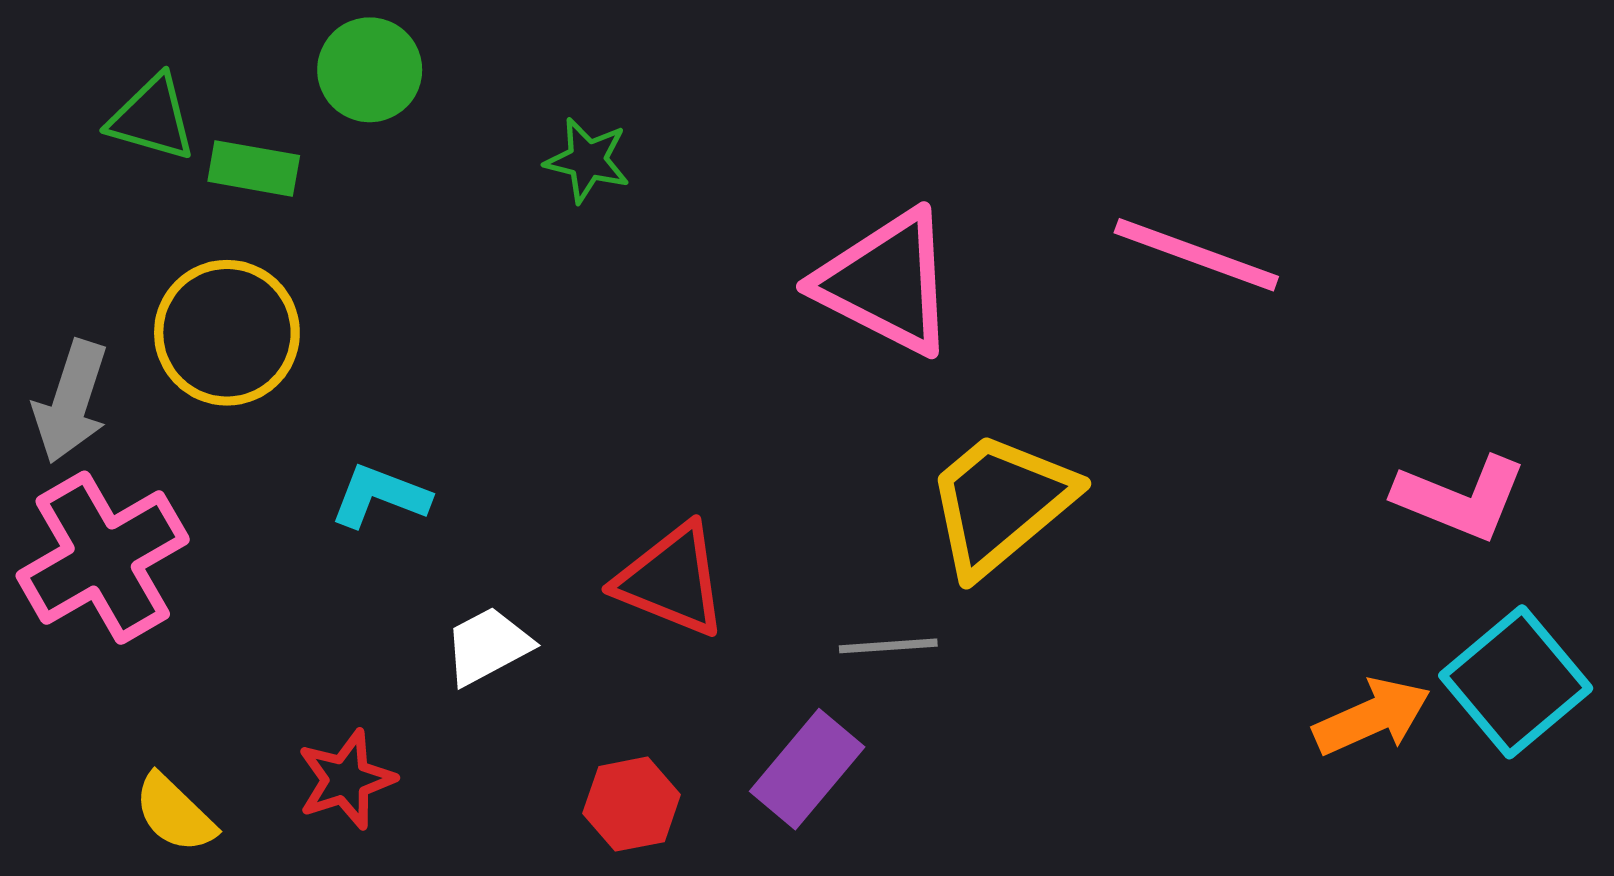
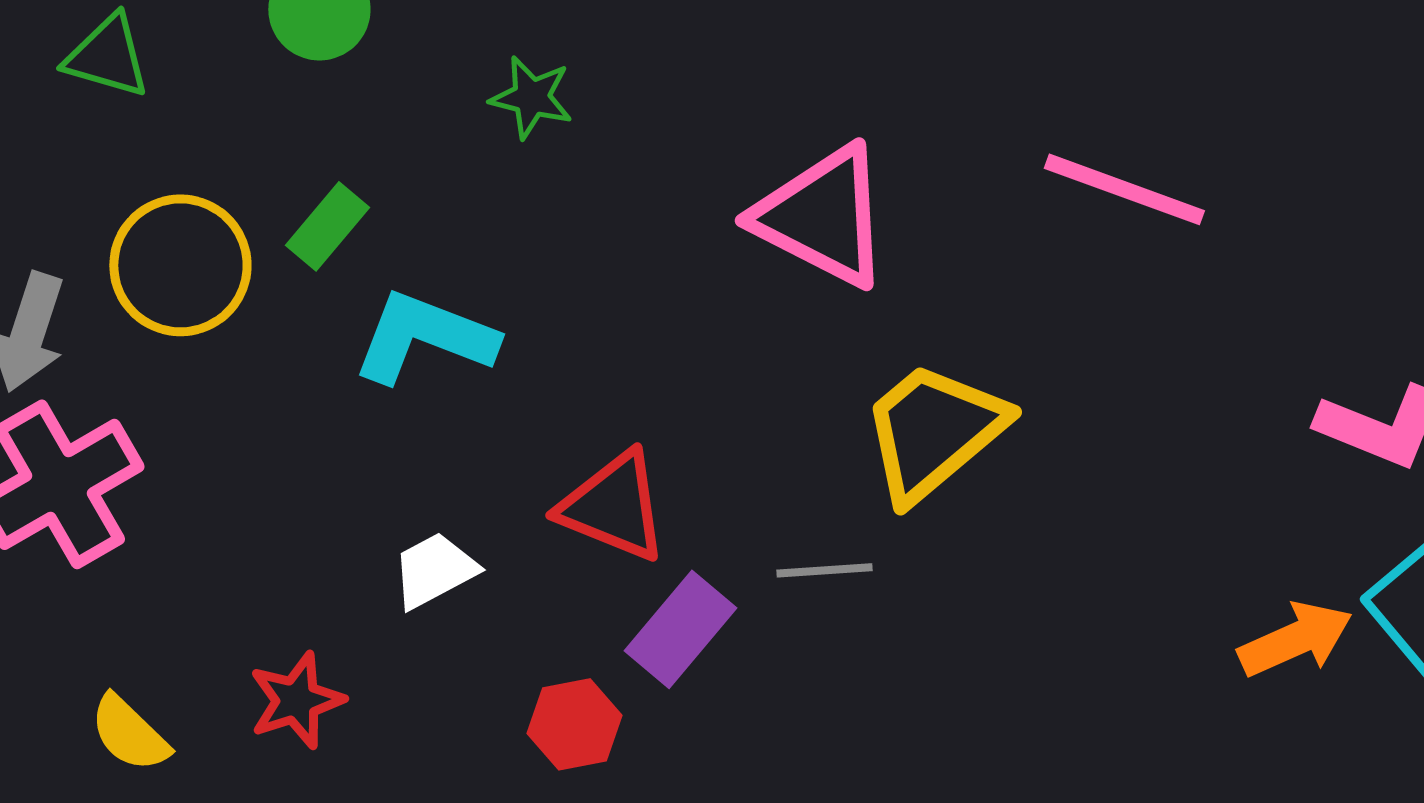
green rectangle: (254, 168) -> (327, 226), moved, turned -60
cyan L-shape: (380, 496) -> (424, 337), moved, size x1.5
purple rectangle: (807, 769) -> (680, 629), moved

